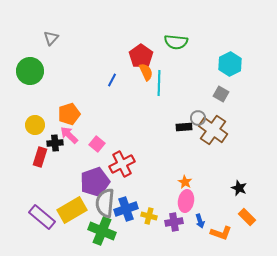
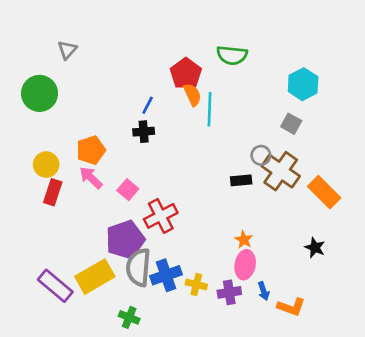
black rectangle: (184, 127) -> (241, 180), moved
black cross: (55, 143) -> (144, 132), moved
red rectangle: (40, 157) -> (53, 192), moved
orange rectangle: (247, 217) -> (324, 192), moved, size x1.4
green cross: (102, 231) -> (129, 317), moved, size x0.6

